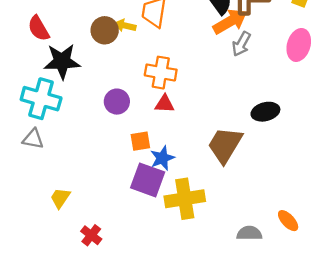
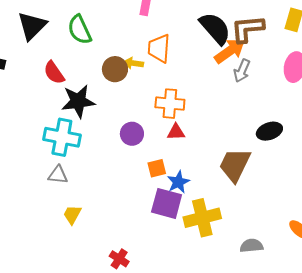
yellow trapezoid: (60, 198) -> (72, 215), moved
gray semicircle: (249, 233) -> (252, 246), moved

